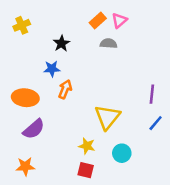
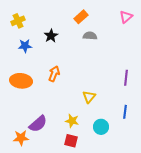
pink triangle: (119, 21) -> (126, 17), moved
blue star: (52, 69) -> (25, 46), moved
yellow triangle: (107, 117) -> (89, 97), size x0.6
blue line: (156, 123) -> (125, 112), moved, turned -32
purple semicircle: (34, 129) -> (38, 124), moved

